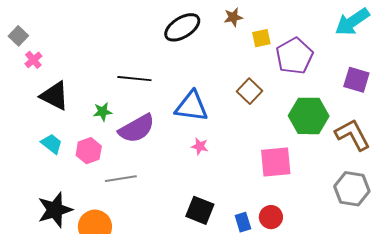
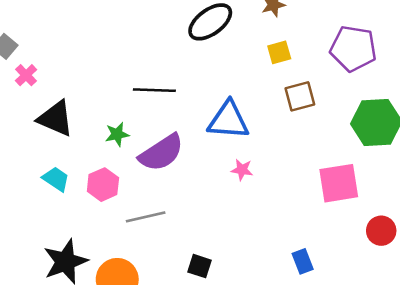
yellow square: (261, 38) -> (279, 52), moved
purple pentagon: (294, 56) -> (353, 48), turned -30
brown square: (250, 91) -> (300, 96), turned 35
black square: (200, 210) -> (200, 266), moved, size x0.7
red circle: (271, 217) -> (381, 231), moved

